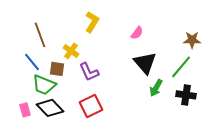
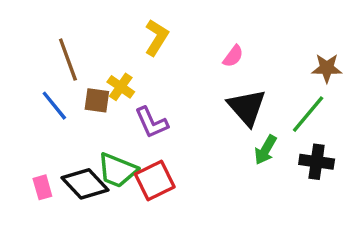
brown square: (57, 69) -> (97, 100), moved
green trapezoid: (44, 85) -> (117, 170), moved

